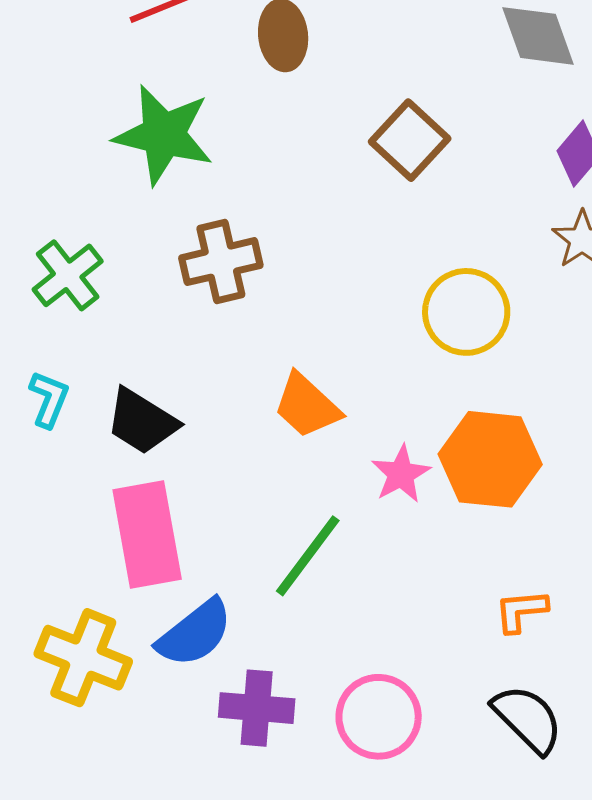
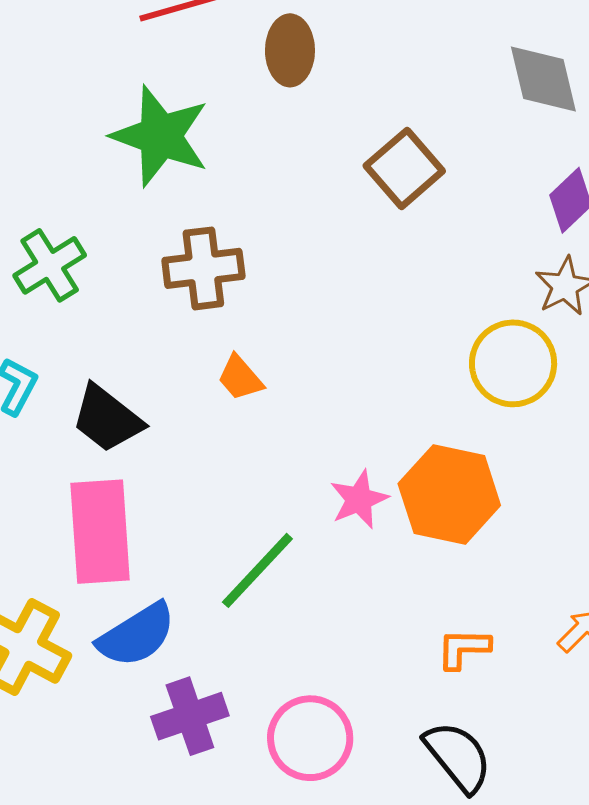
yellow circle: (466, 312) -> (513, 363), moved
orange trapezoid: (307, 406) -> (240, 378), moved, size x0.7
purple cross: (257, 708) -> (190, 716), turned -30

